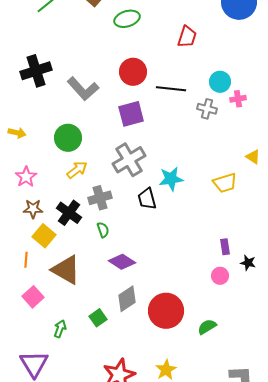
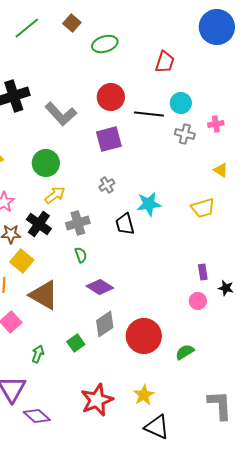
cyan circle: (220, 82) -> (181, 103), moved
yellow triangle: (253, 157) -> (221, 170), moved
gray cross: (129, 160) -> (107, 185), size x0.5
black cross: (69, 213) -> (39, 224), moved

